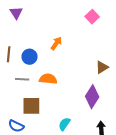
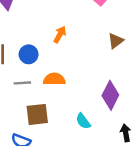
brown triangle: (102, 67) -> (116, 41), moved
cyan semicircle: (64, 124) -> (83, 121), moved, turned -64

